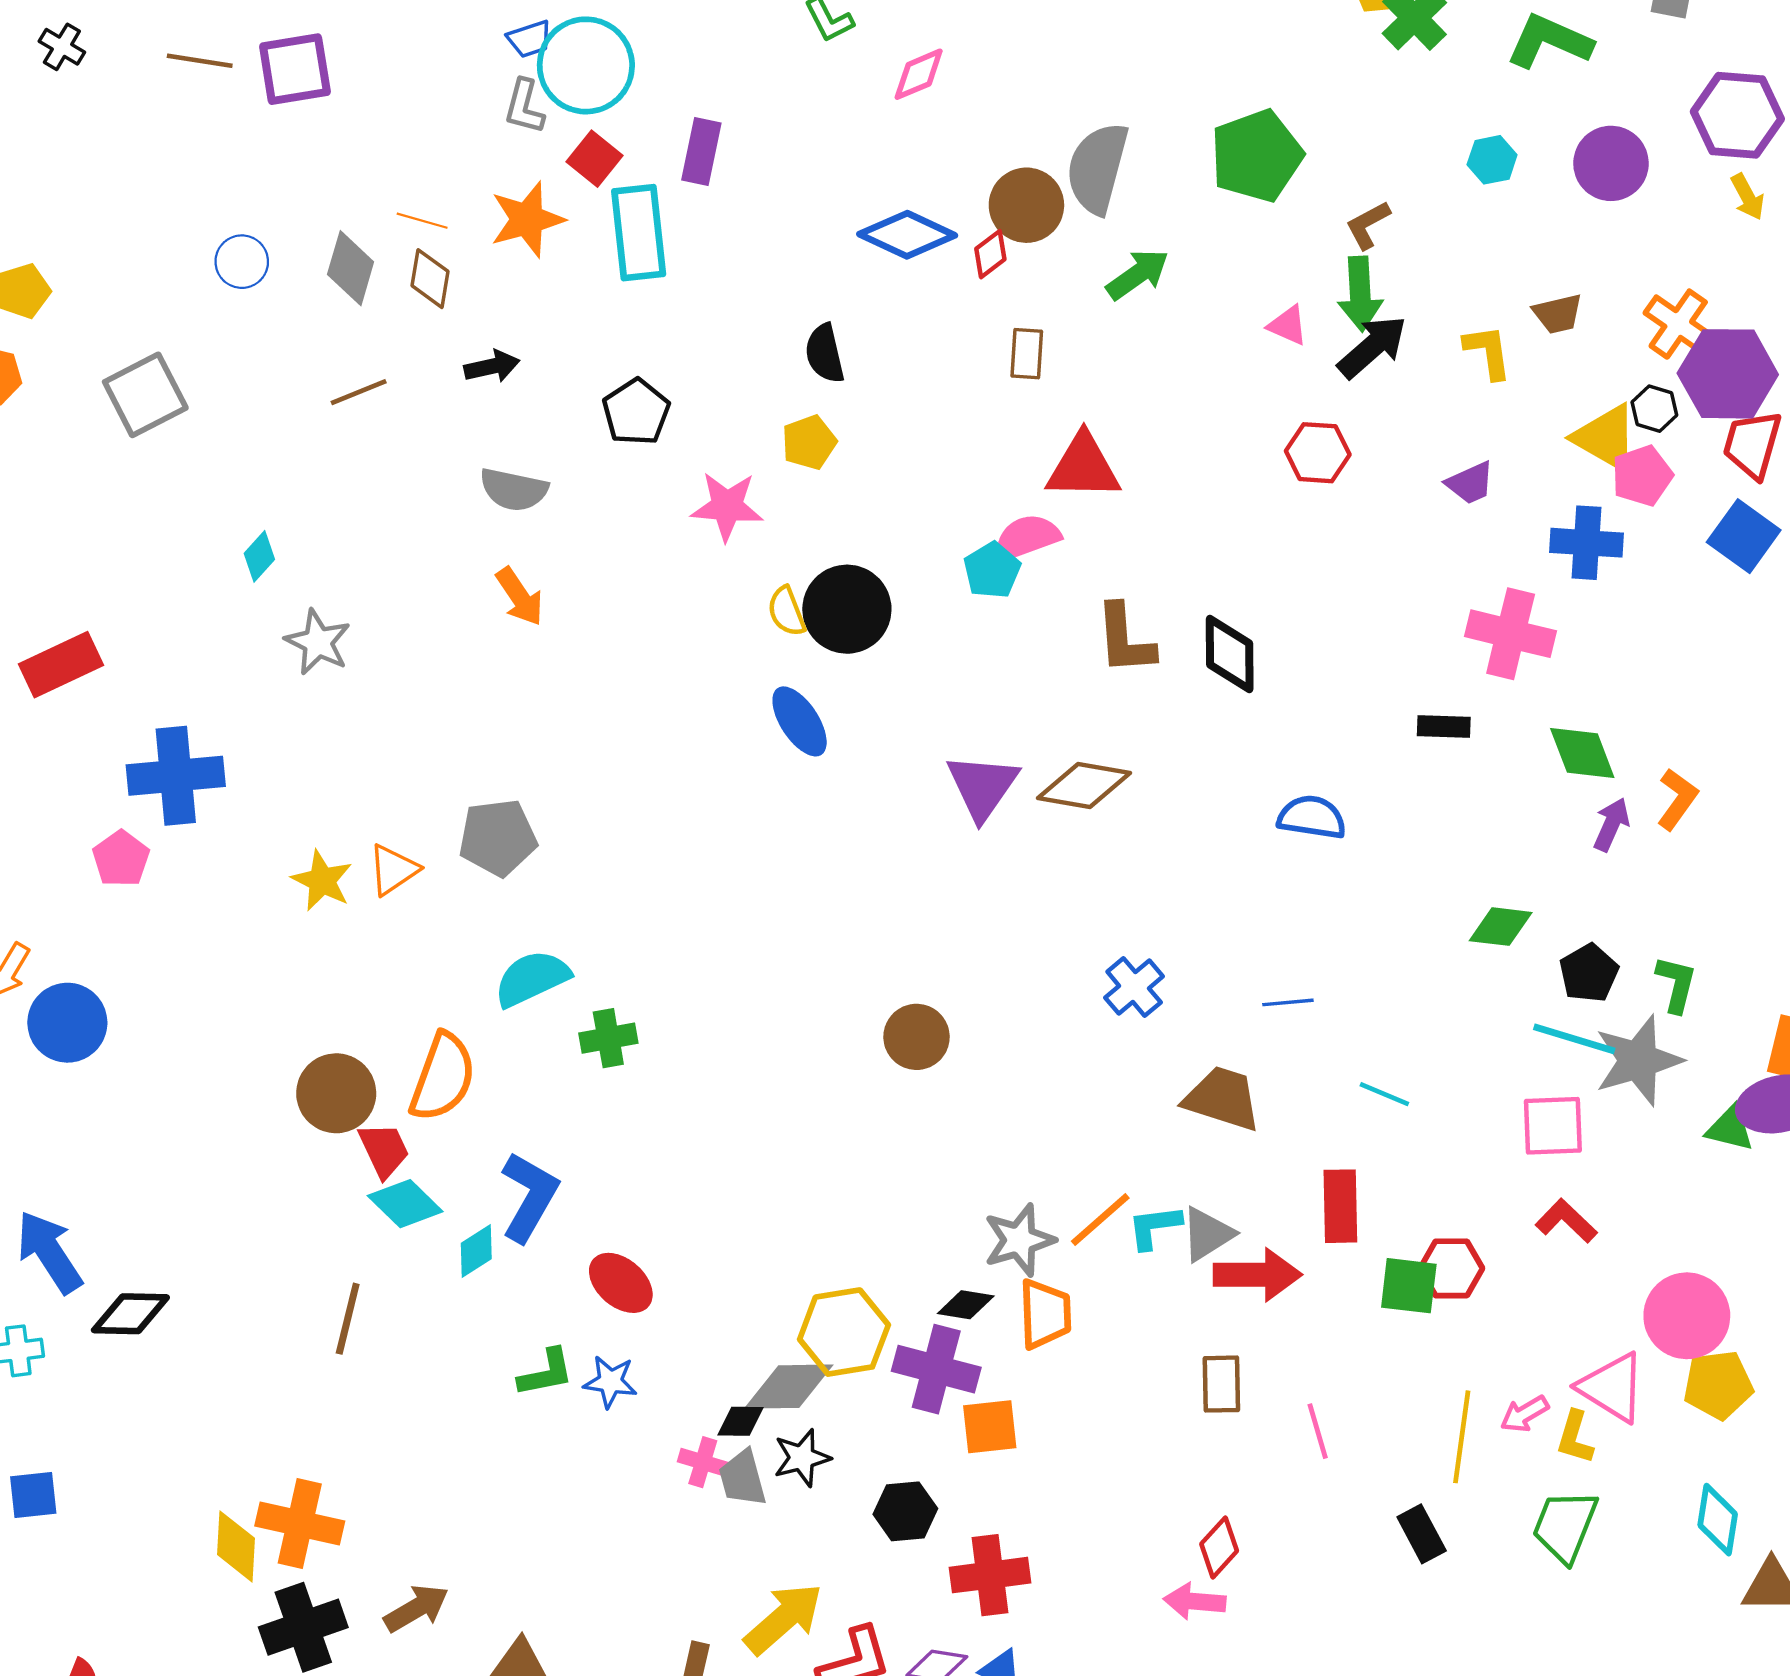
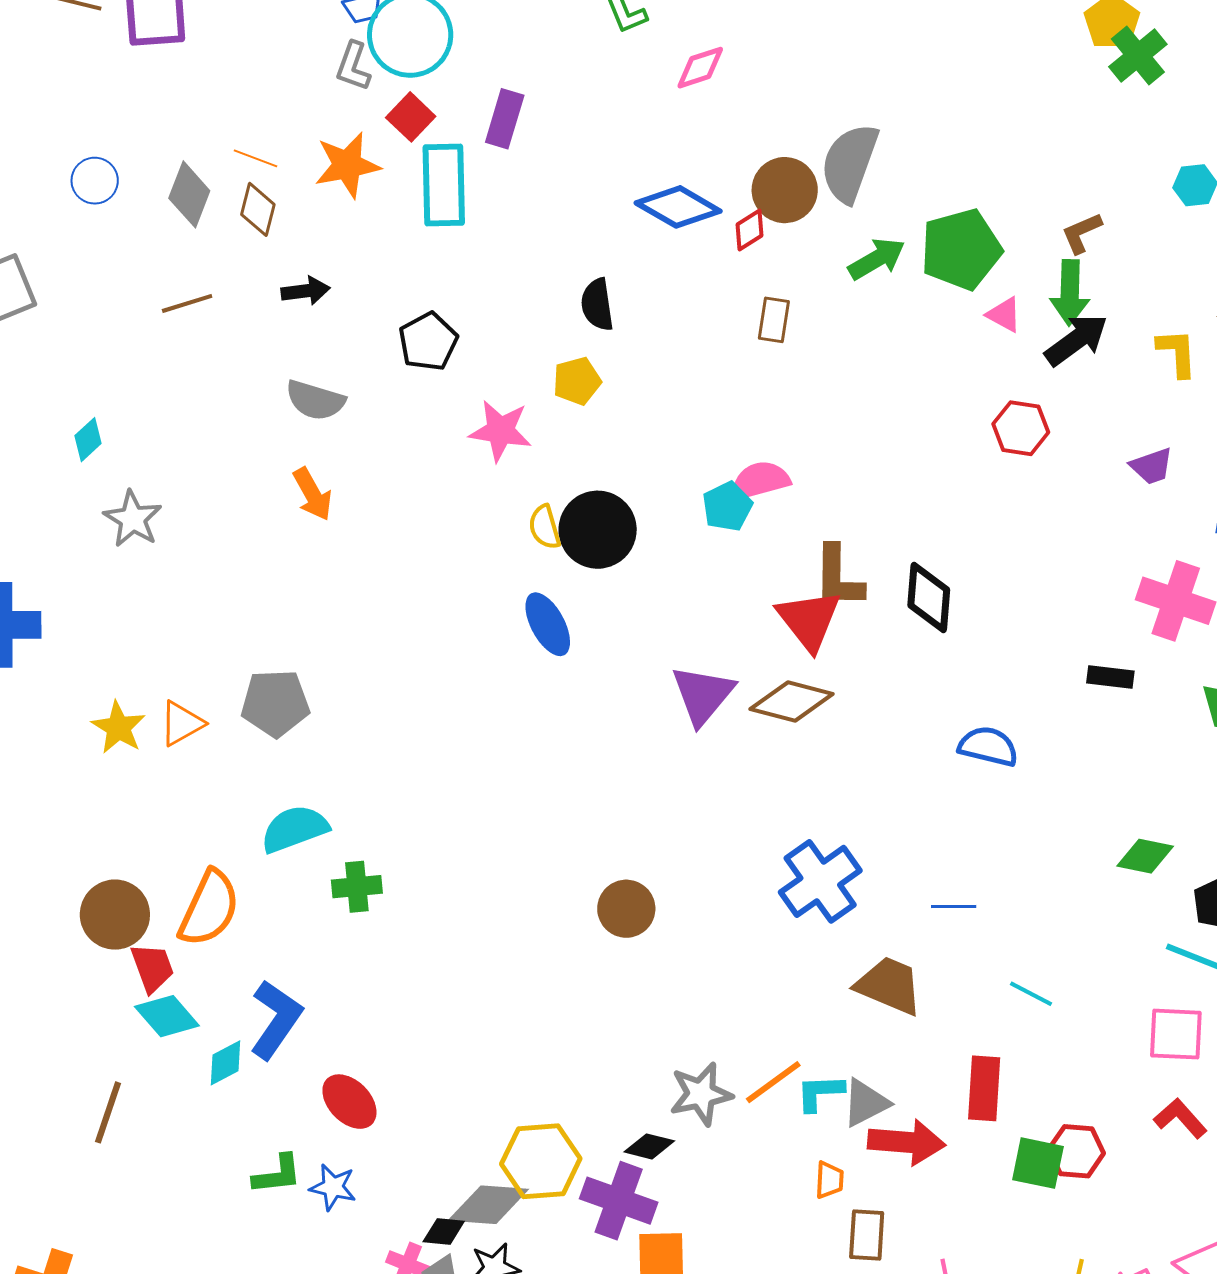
green pentagon: (1257, 156) -> (961, 249), moved
red triangle: (1083, 467) -> (809, 620), moved, turned 46
blue cross: (1134, 987) -> (820, 881), size x1.5
orange trapezoid: (1045, 1314) -> (829, 1180), moved, size x0.6

